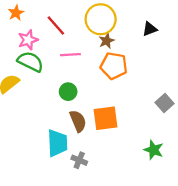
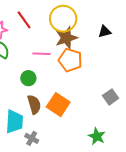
brown star: (107, 41) -> (66, 38), size x1.6
pink line: (70, 55) -> (42, 54), moved
orange square: (105, 118) -> (58, 105), turned 35

